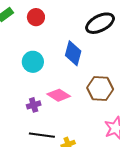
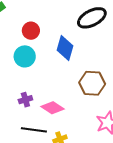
red circle: (36, 17) -> (31, 31), moved
pink diamond: (59, 95) -> (52, 108), moved

